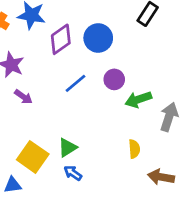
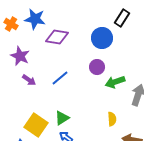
blue circle: (98, 38) -> (102, 38), moved
purple diamond: (61, 39) -> (57, 37), turned 45
blue line: (75, 83) -> (60, 78), moved

